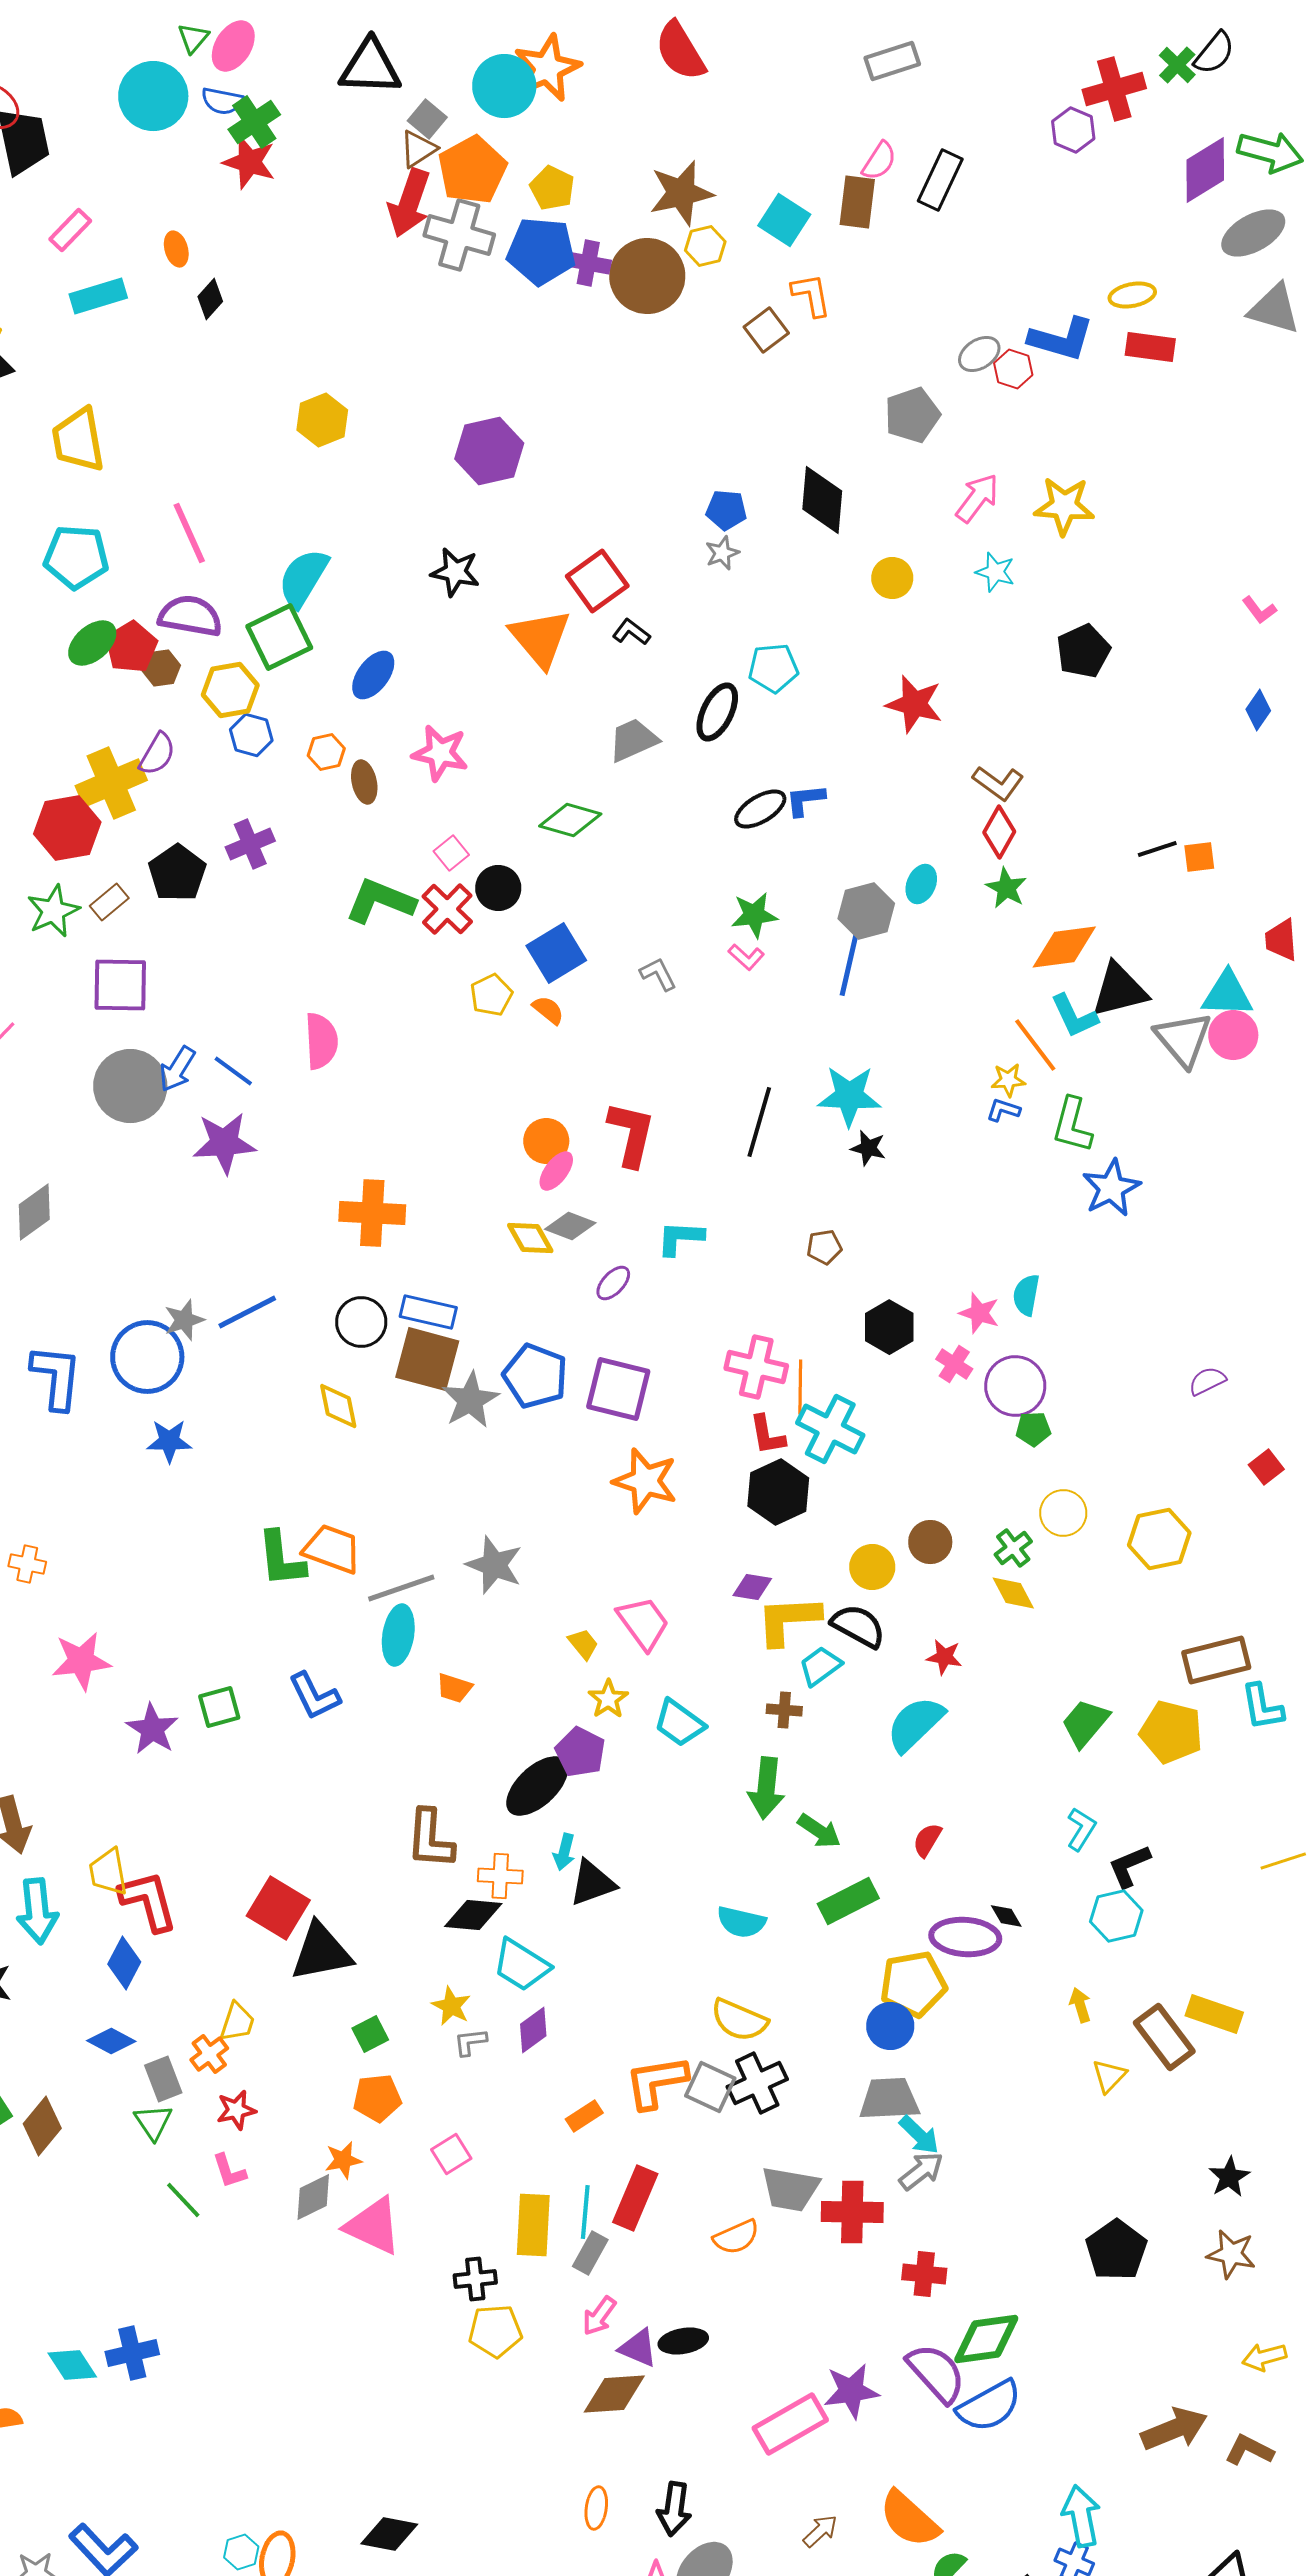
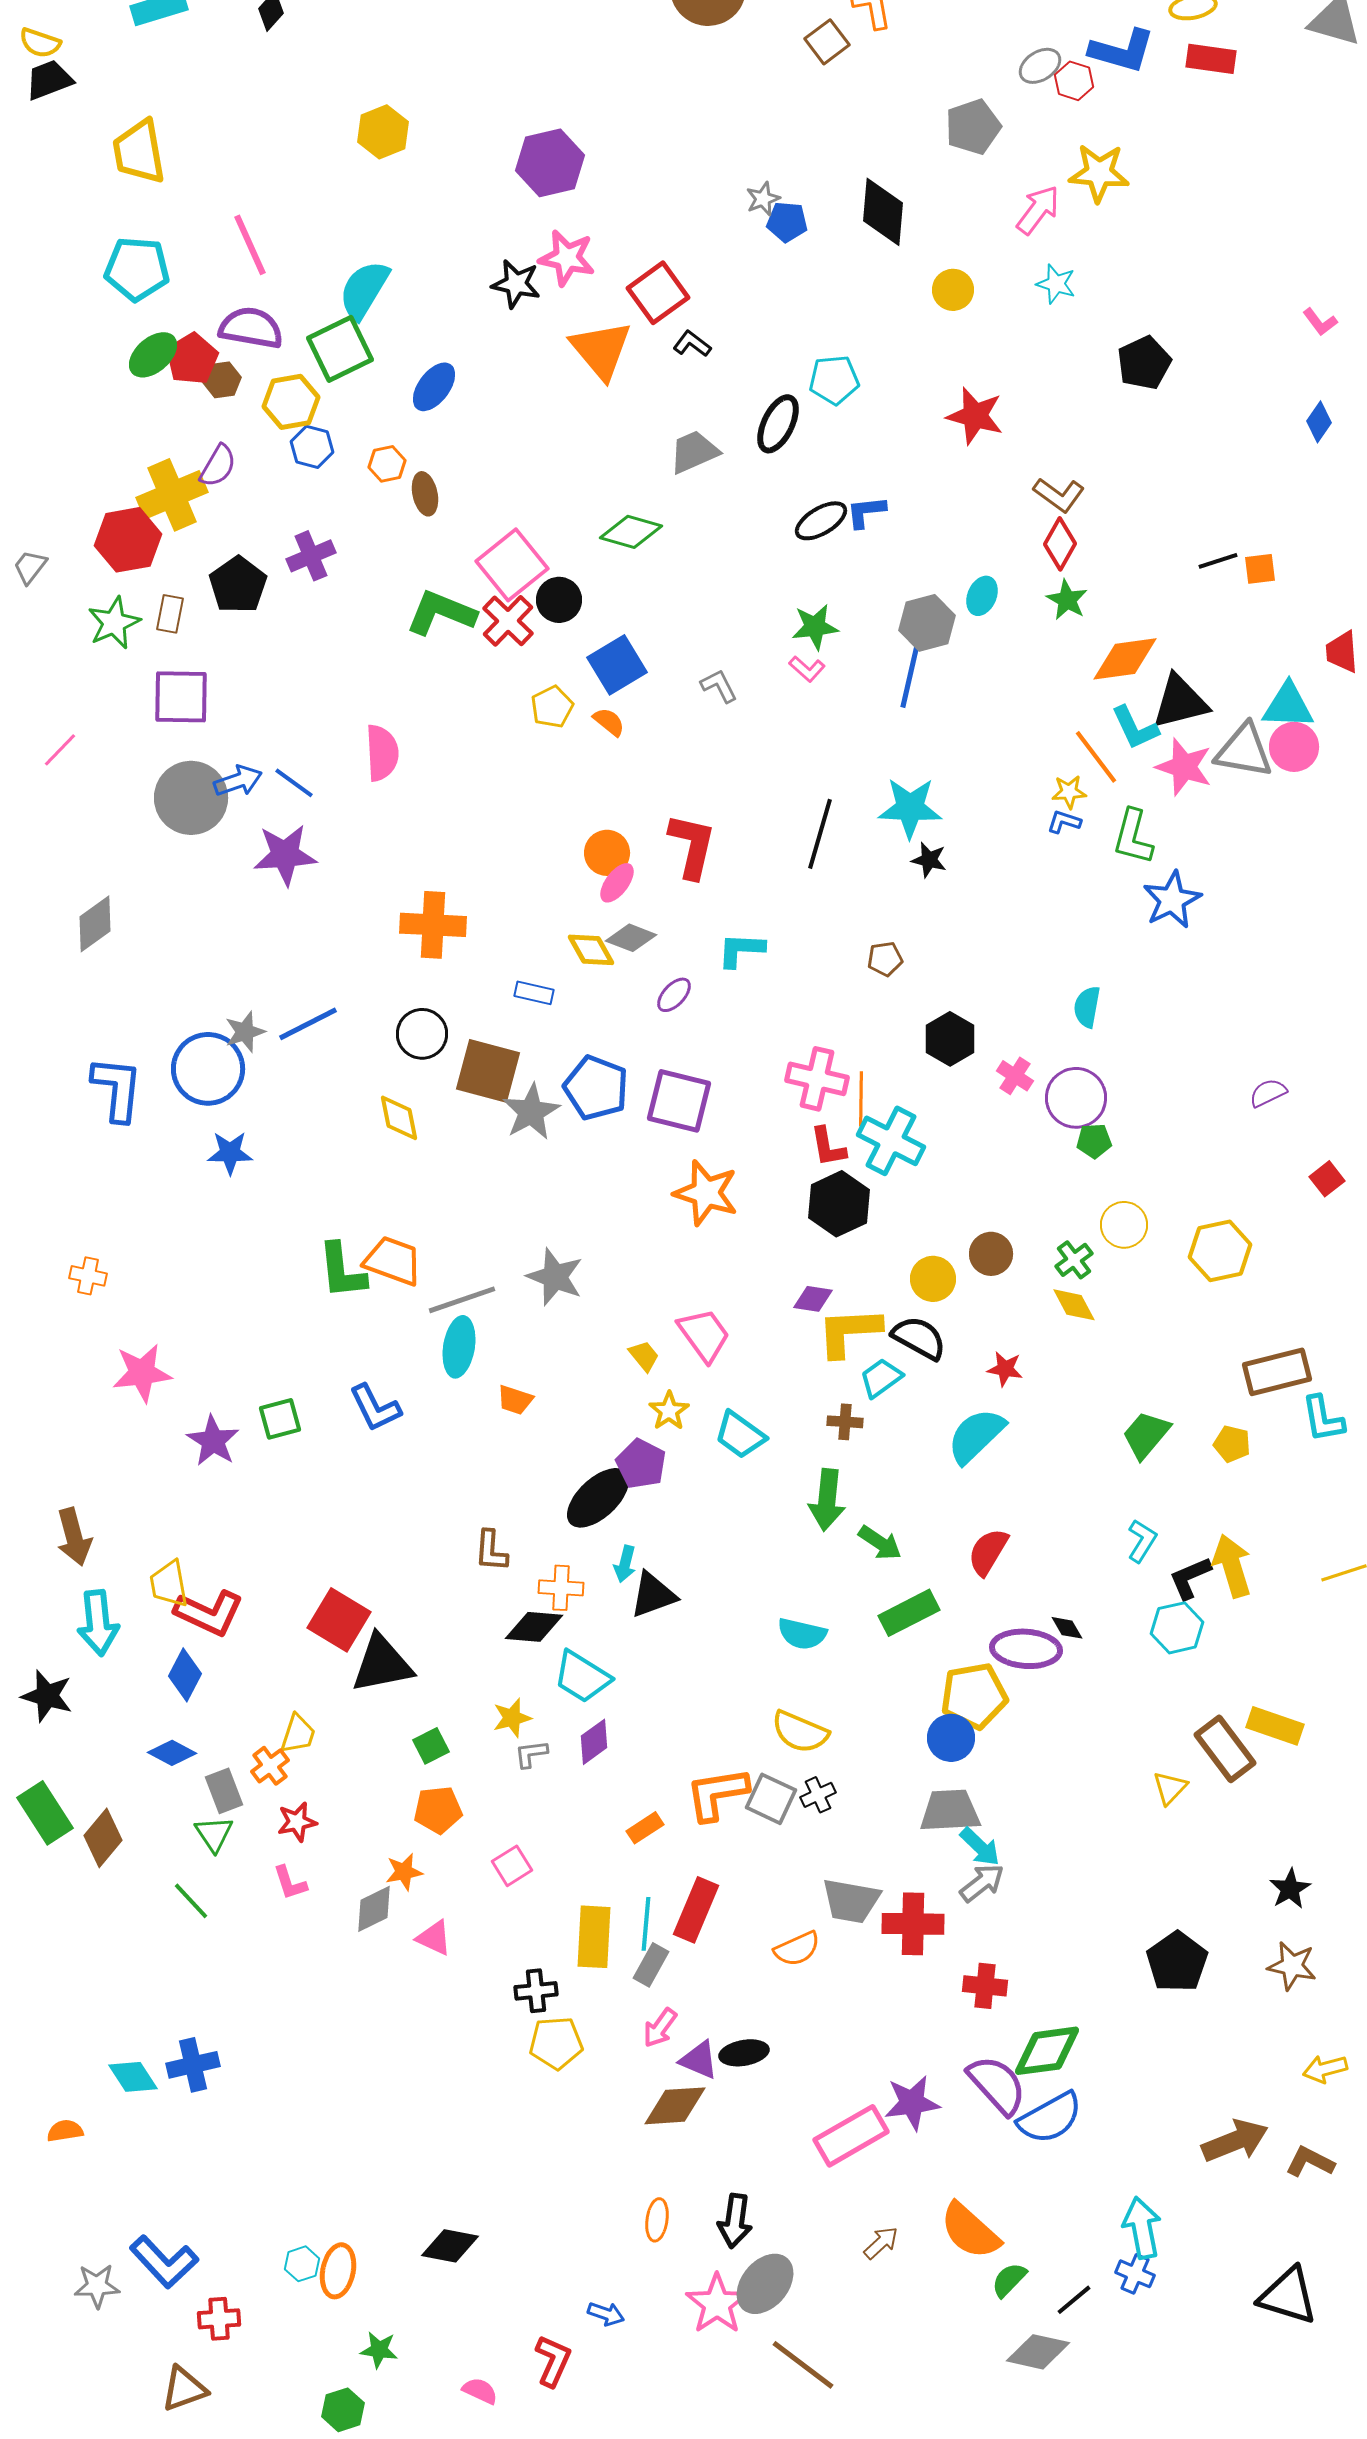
yellow star: (1064, 506) -> (1099, 173), moved
gray star: (722, 553) -> (763, 199), moved
pink star: (440, 753) -> (567, 258), moved
pink square: (451, 853) -> (512, 565), size x2.0
brown rectangle: (109, 902) -> (170, 614), turned -39
gray triangle: (1183, 1039) -> (1244, 751), turned -40
blue arrow: (177, 1069) -> (238, 781), turned -141
blue rectangle: (428, 1312) -> (534, 993), moved, size x0.7
pink star: (979, 1313) -> (1184, 767), moved, size x1.4
yellow pentagon: (1171, 1732) -> (1232, 1444), size x0.6
brown L-shape: (430, 1839) -> (491, 1551), size x0.7
red semicircle: (927, 1840) -> (988, 1552), size x1.4
red L-shape: (148, 1901) -> (209, 1613), turned 130
yellow arrow: (1080, 2005) -> (1232, 1566), moved, size x1.8
yellow star: (451, 2006) -> (512, 1718), turned 30
black cross: (757, 2083) -> (818, 1795), size x0.6
green line: (183, 2200) -> (191, 1901), moved
pink triangle: (373, 2226) -> (434, 1938), size x0.6

